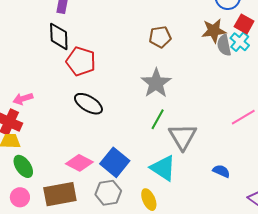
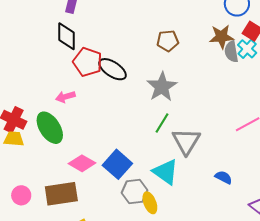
pink arrow: (23, 99) -> (65, 97), moved
black ellipse: (88, 104) -> (113, 69), moved
green ellipse: (23, 166) -> (50, 128), moved, size x1.4
gray hexagon: (108, 193) -> (135, 192), moved

